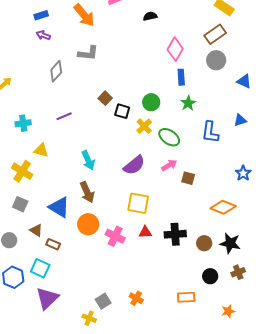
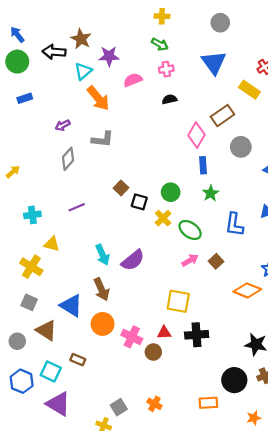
blue rectangle: (41, 15) -> (25, 98), moved
brown rectangle: (215, 34) -> (222, 116), moved
purple arrow: (43, 35) -> (63, 125), moved, turned -48
purple semicircle: (134, 165) -> (133, 260), moved
brown square: (188, 178) -> (216, 261), moved, turned 32
yellow square: (138, 203) -> (178, 301), moved
orange diamond: (223, 207) -> (247, 290), moved
brown triangle: (36, 230) -> (46, 330), size x1.5
brown circle: (204, 243) -> (153, 352), moved
brown rectangle: (53, 244) -> (78, 360), moved
black circle: (210, 276) -> (234, 380), size x1.5
purple triangle: (47, 298) -> (58, 404), turned -45

